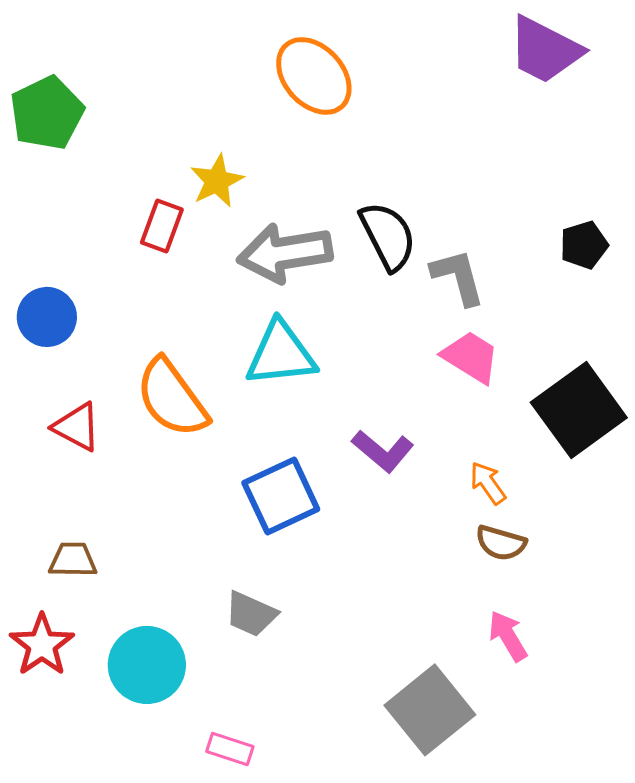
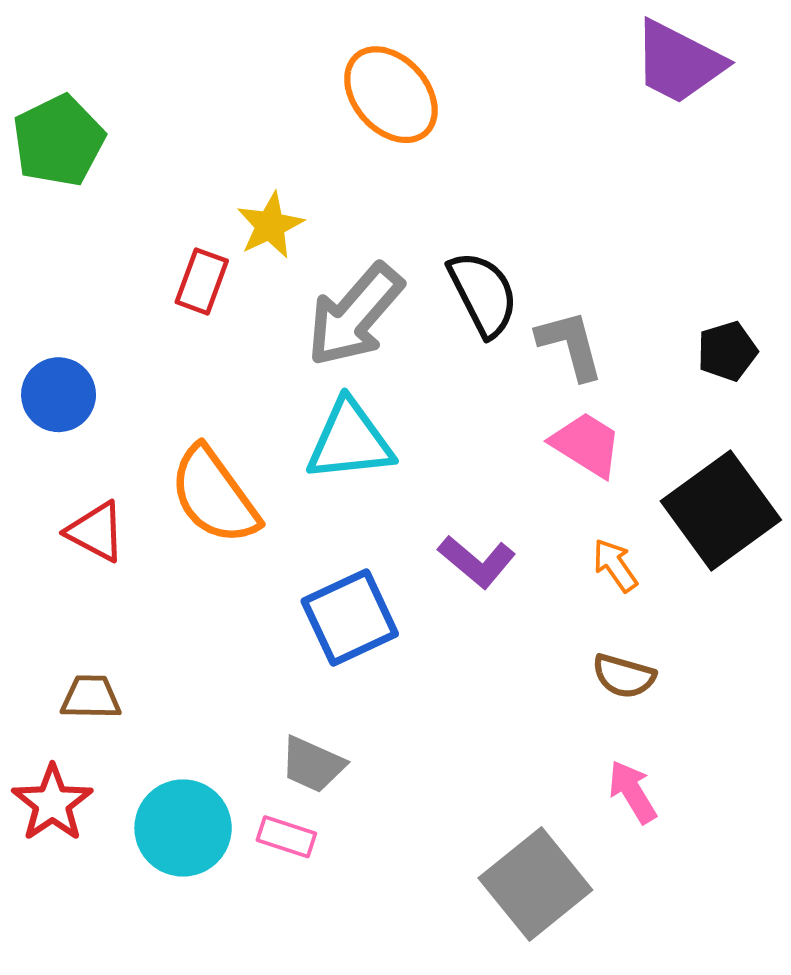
black pentagon: (584, 245) -> (727, 351), moved
gray arrow: (285, 253) -> (355, 315), turned -40
orange arrow: (488, 483) -> (615, 565), moved
pink rectangle: (230, 749) -> (286, 837), moved

